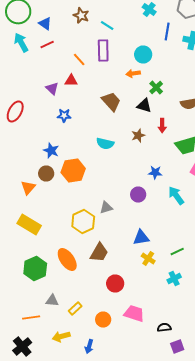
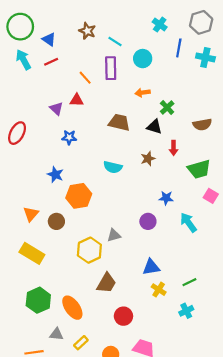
cyan circle: (143, 54) -> (143, 59), moved
brown trapezoid: (111, 102) -> (119, 122), turned -35
brown circle: (46, 174) -> (56, 221), moved
orange ellipse: (67, 260) -> (72, 308), moved

